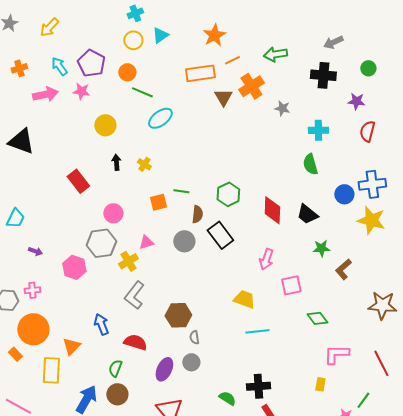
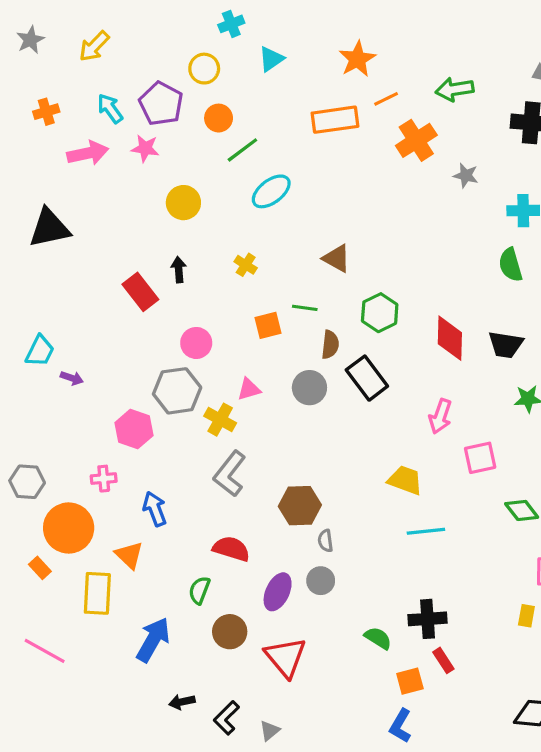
yellow circle: (133, 40) -> (204, 69), moved
green line: (142, 92) -> (242, 150), turned -60
brown triangle: (223, 97) -> (337, 258), moved, turned -30
black triangle: (21, 141) -> (49, 228), turned -32
black arrow: (116, 162) -> (179, 270), moved
black trapezoid: (307, 214) -> (506, 345), turned -30
purple arrow: (35, 251) -> (72, 378), moved
yellow cross: (128, 261) -> (220, 420), turned -30
pink cross: (32, 290) -> (104, 479), moved
blue arrow: (101, 324) -> (155, 509), moved
orange triangle: (71, 346) -> (129, 555), turned -30
brown circle: (117, 394) -> (230, 632), moved

